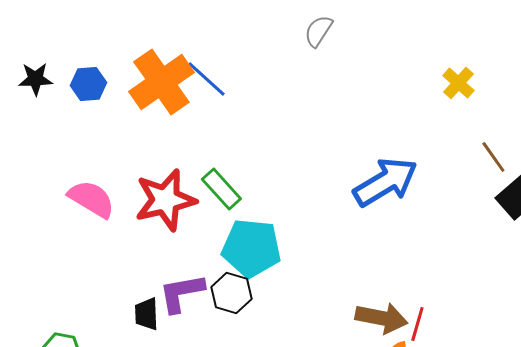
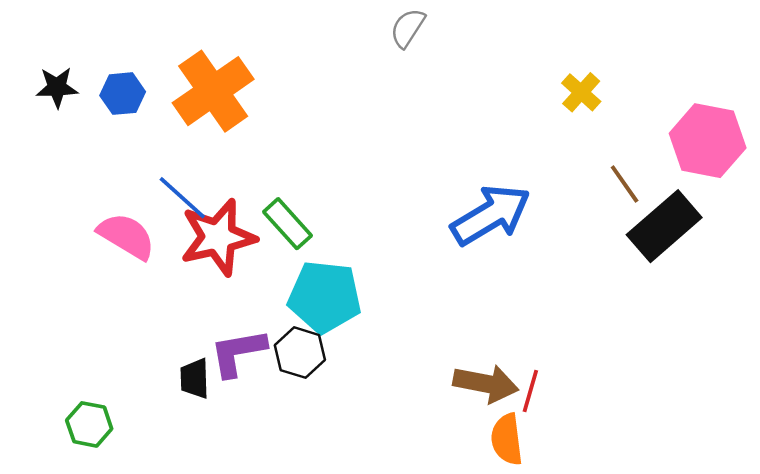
blue line: (206, 79) -> (182, 198), moved

